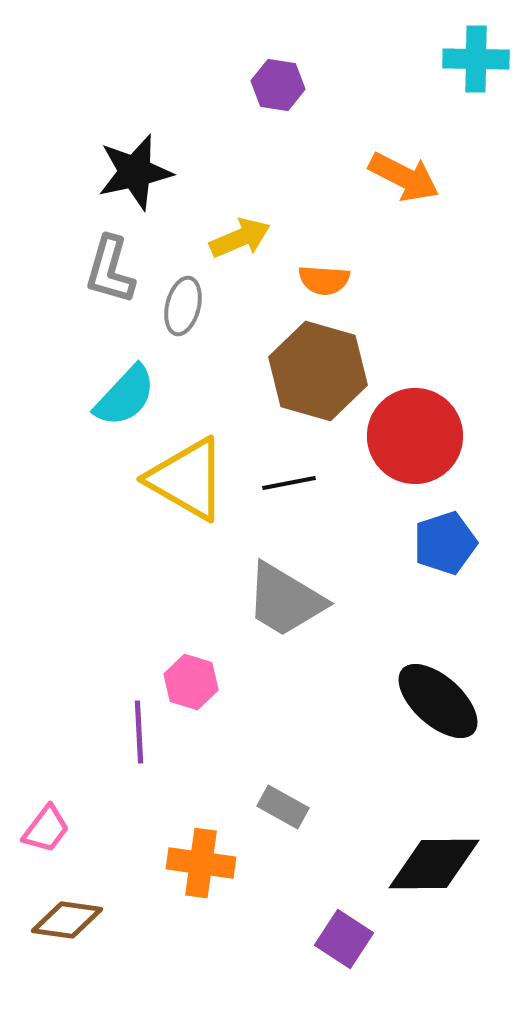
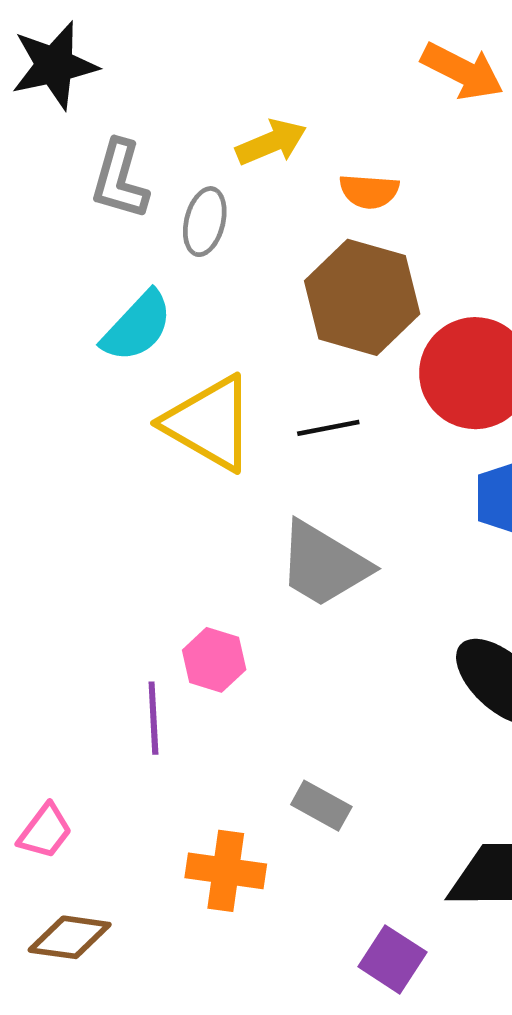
black star: (135, 172) -> (54, 65), moved

